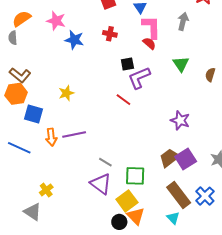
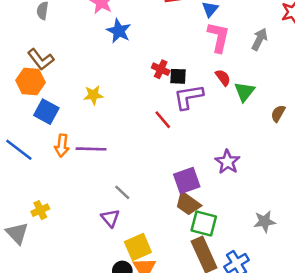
red cross: (110, 34) -> (161, 69), moved
red semicircle: (149, 43) -> (223, 78), moved
brown trapezoid: (169, 158) -> (188, 204), moved, turned -120
purple square: (186, 159) -> (187, 180), moved
green square: (135, 176) -> (204, 224), moved
purple triangle: (101, 184) -> (110, 218), size x0.7

